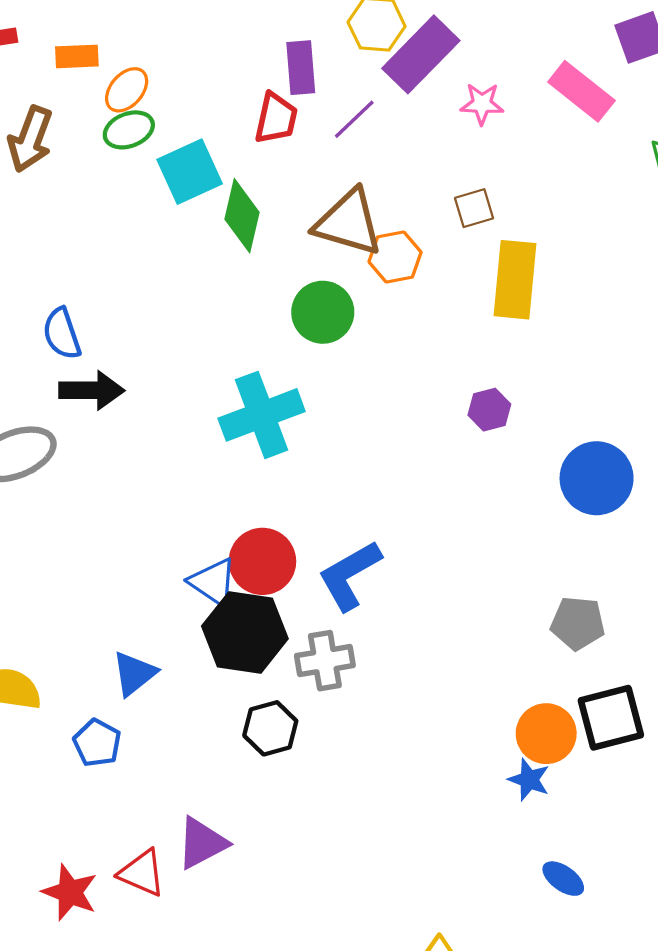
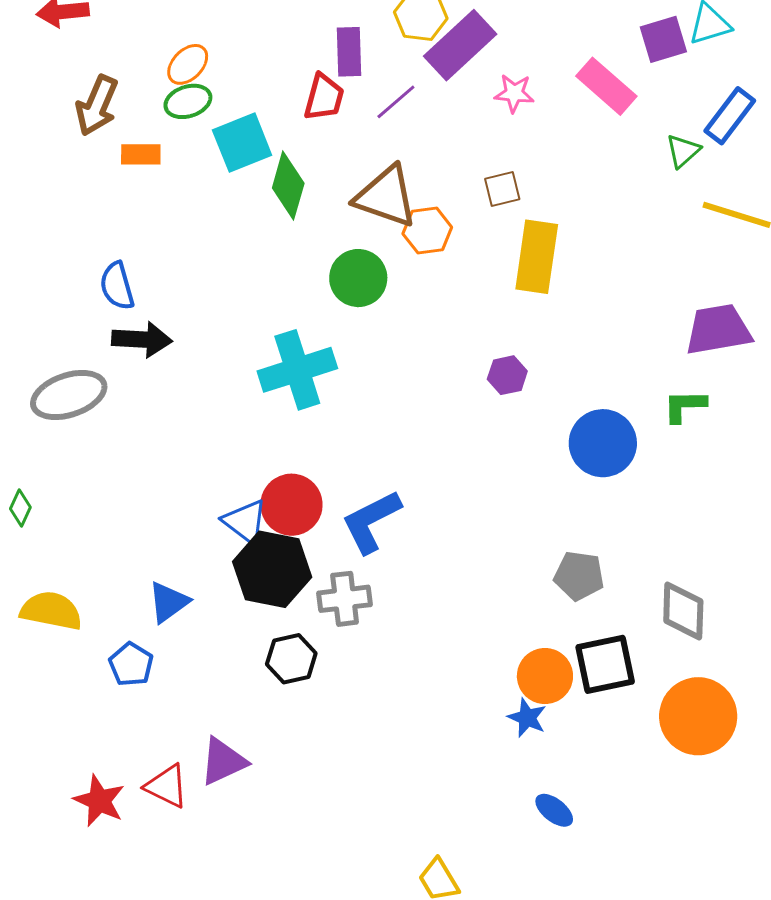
orange rectangle: (77, 56) -> (141, 154), moved

